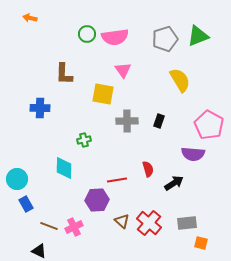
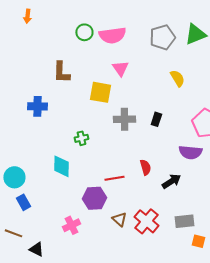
orange arrow: (30, 18) -> (27, 16), turned -96
yellow semicircle: (180, 80) -> (177, 78), size x0.7
brown line: (49, 226) -> (13, 233), moved

